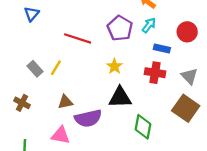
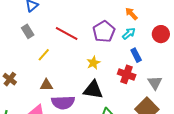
red circle: (187, 32) -> (161, 34), moved
blue rectangle: (162, 49) -> (136, 55), turned 40
gray rectangle: (35, 69) -> (28, 31), moved

